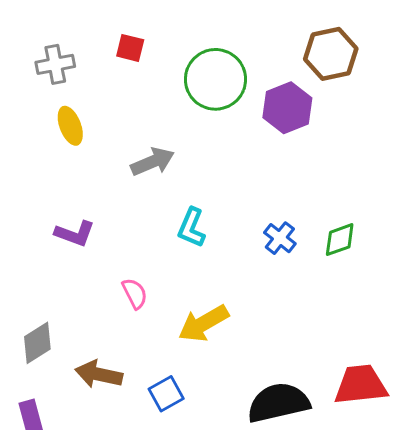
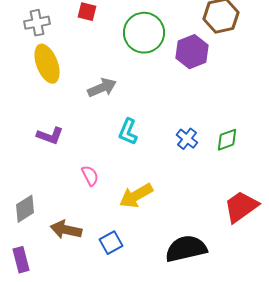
yellow ellipse: (70, 126) -> (47, 64), size x1.5
red trapezoid: (361, 385) -> (241, 207), moved, turned -30

